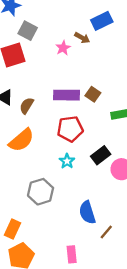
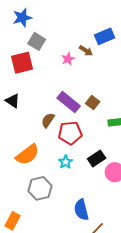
purple rectangle: (67, 95) -> (69, 102), turned 35
brown semicircle: (27, 106) -> (48, 120), moved
orange semicircle: (21, 140) -> (27, 155), moved

